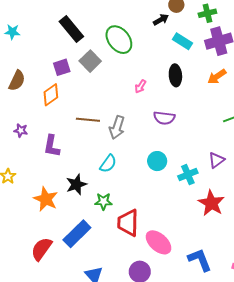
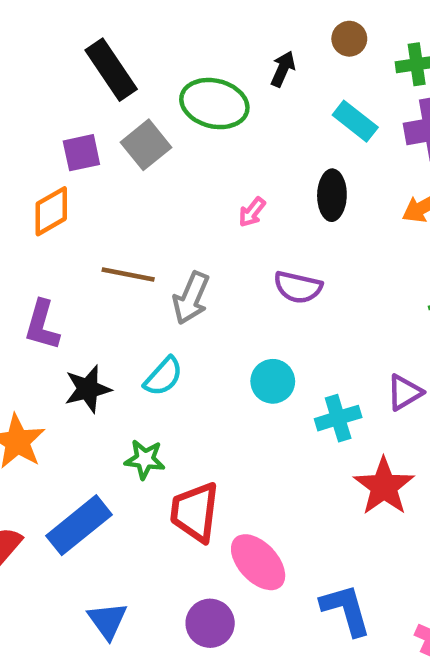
black arrow: (161, 20) -> (283, 69), moved, turned -42
green ellipse: (119, 40) -> (214, 104), turned -44
black star: (76, 184) -> (88, 389), moved

